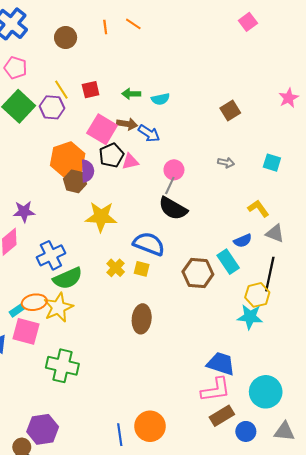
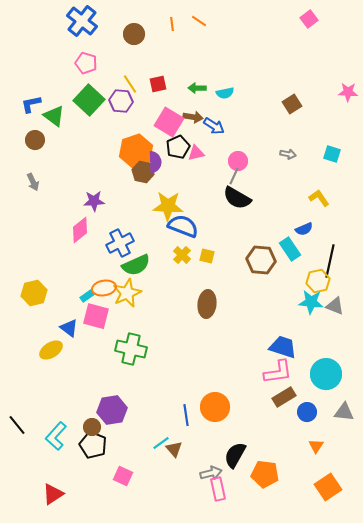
pink star: (289, 98) -> (348, 92), turned 30
gray triangle: (275, 233) -> (335, 306), moved
blue semicircle: (149, 244) -> (183, 226), moved

